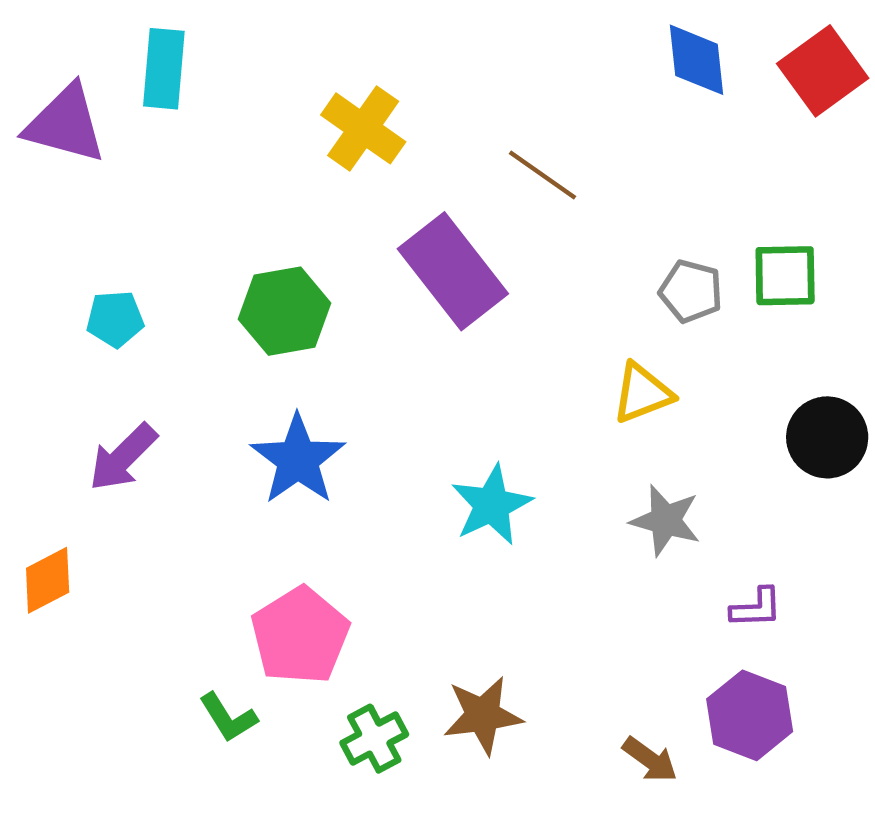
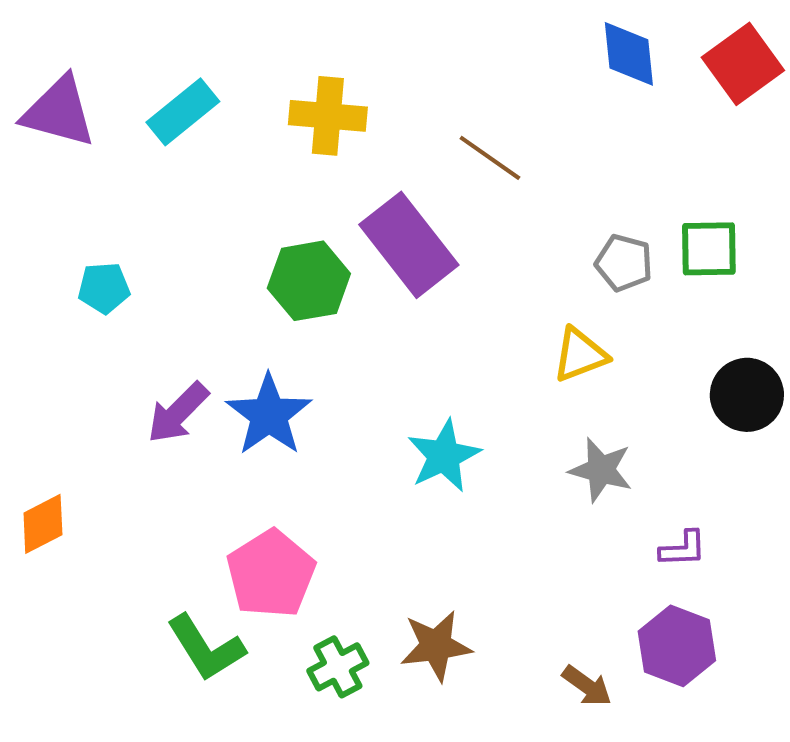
cyan rectangle: (164, 69) -> (183, 112), moved, turned 46
yellow cross: (363, 128) -> (328, 116), turned -30
green hexagon: (285, 311) -> (309, 281), moved
purple arrow: (123, 457) -> (178, 413), moved
green L-shape: (228, 718) -> (206, 648), size x1.5

